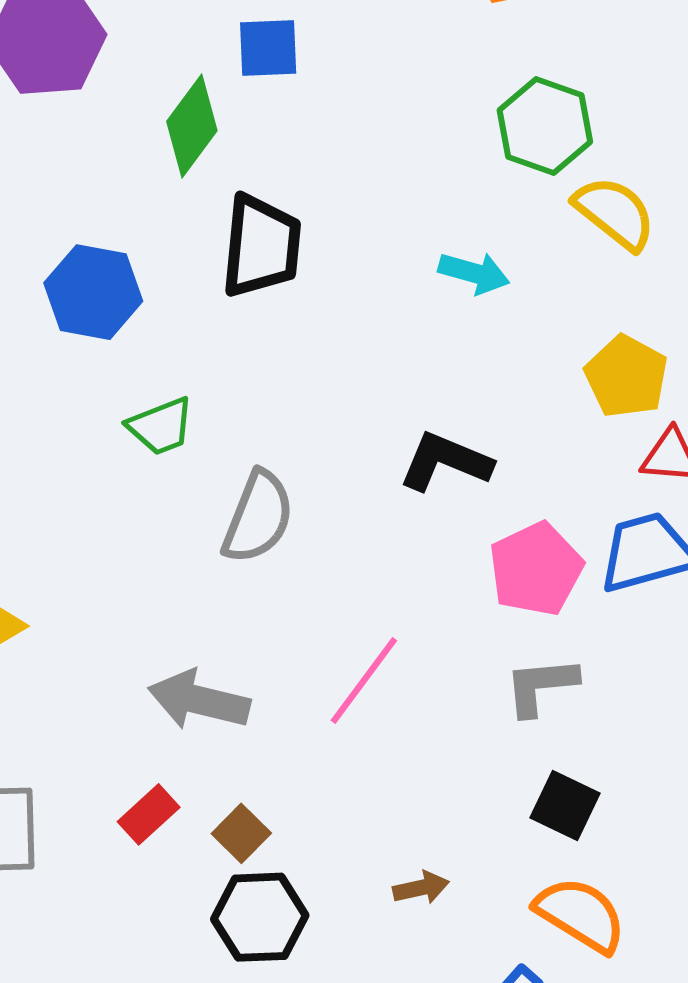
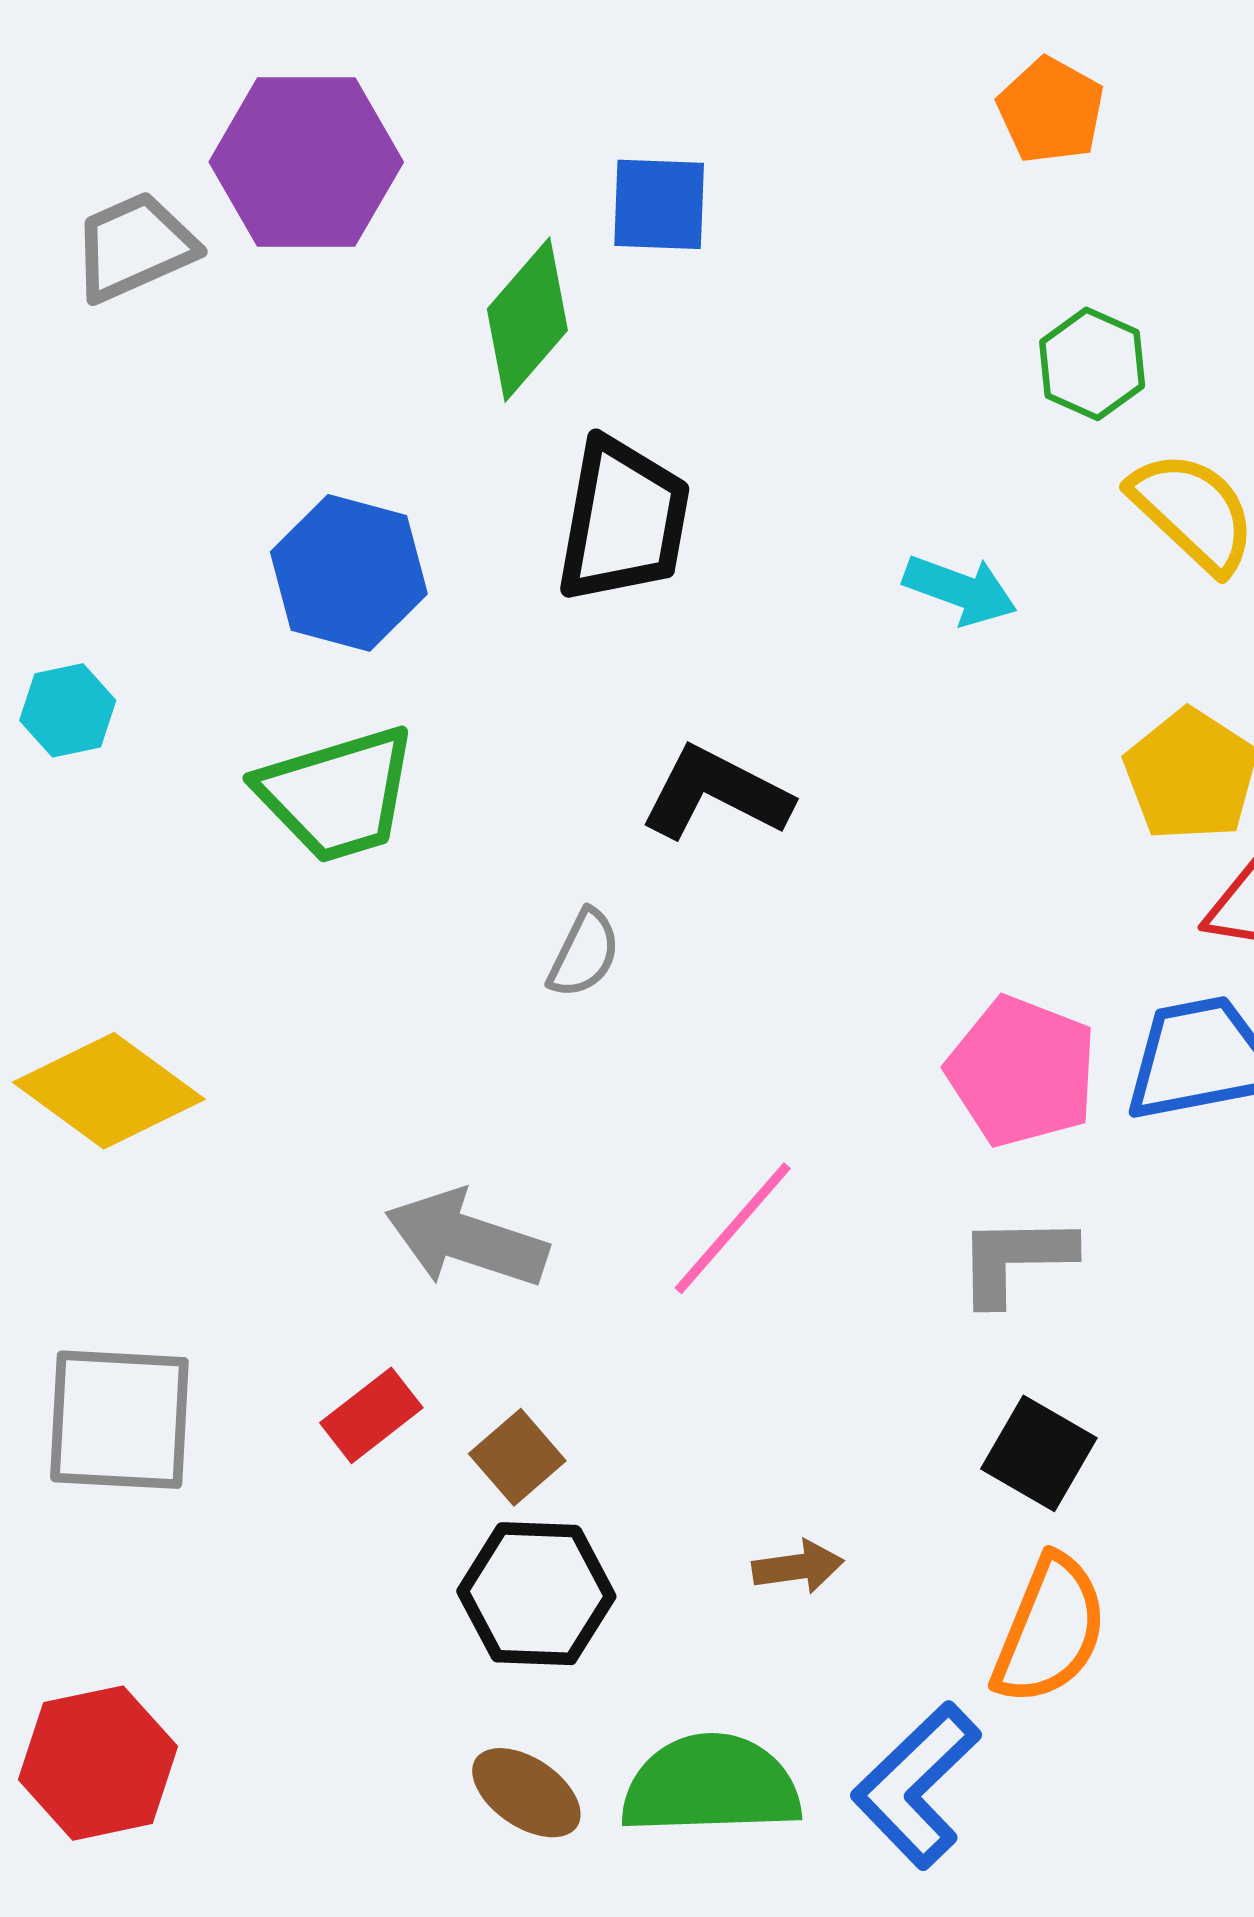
green hexagon: (545, 126) -> (1092, 364), size x0.7
green trapezoid: (161, 426) -> (337, 794), moved, size x1.5
black L-shape: (445, 462) -> (716, 793), moved
gray semicircle: (258, 517) -> (584, 954), size x0.6
pink pentagon: (536, 569) -> (1022, 1071), turned -30
orange semicircle: (580, 915) -> (1050, 1630), turned 76

